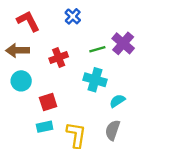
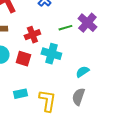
cyan cross: (95, 80) -> (51, 54), moved
red square: (48, 102) -> (23, 59), moved, turned 35

